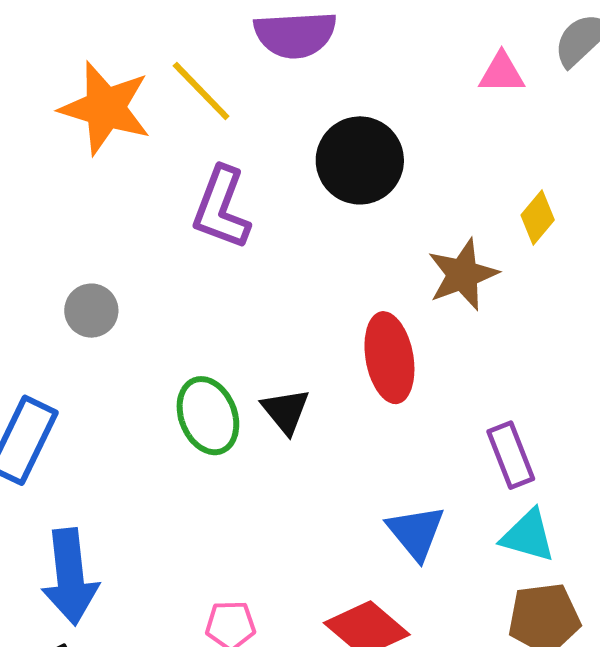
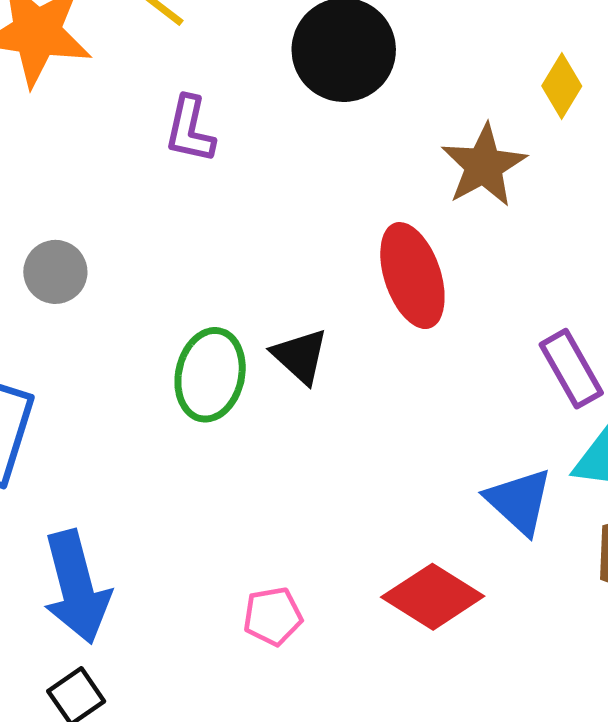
purple L-shape: (221, 208) -> (190, 129), size x0.7
green ellipse: (208, 416) -> (210, 375), turned 42
blue triangle: (416, 532) -> (519, 501), moved

